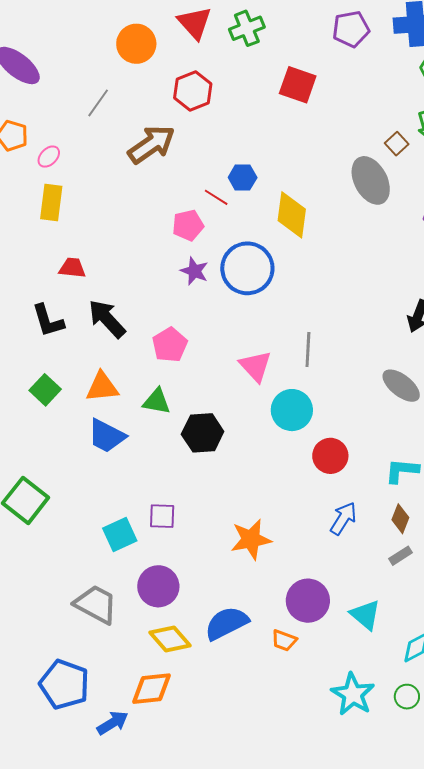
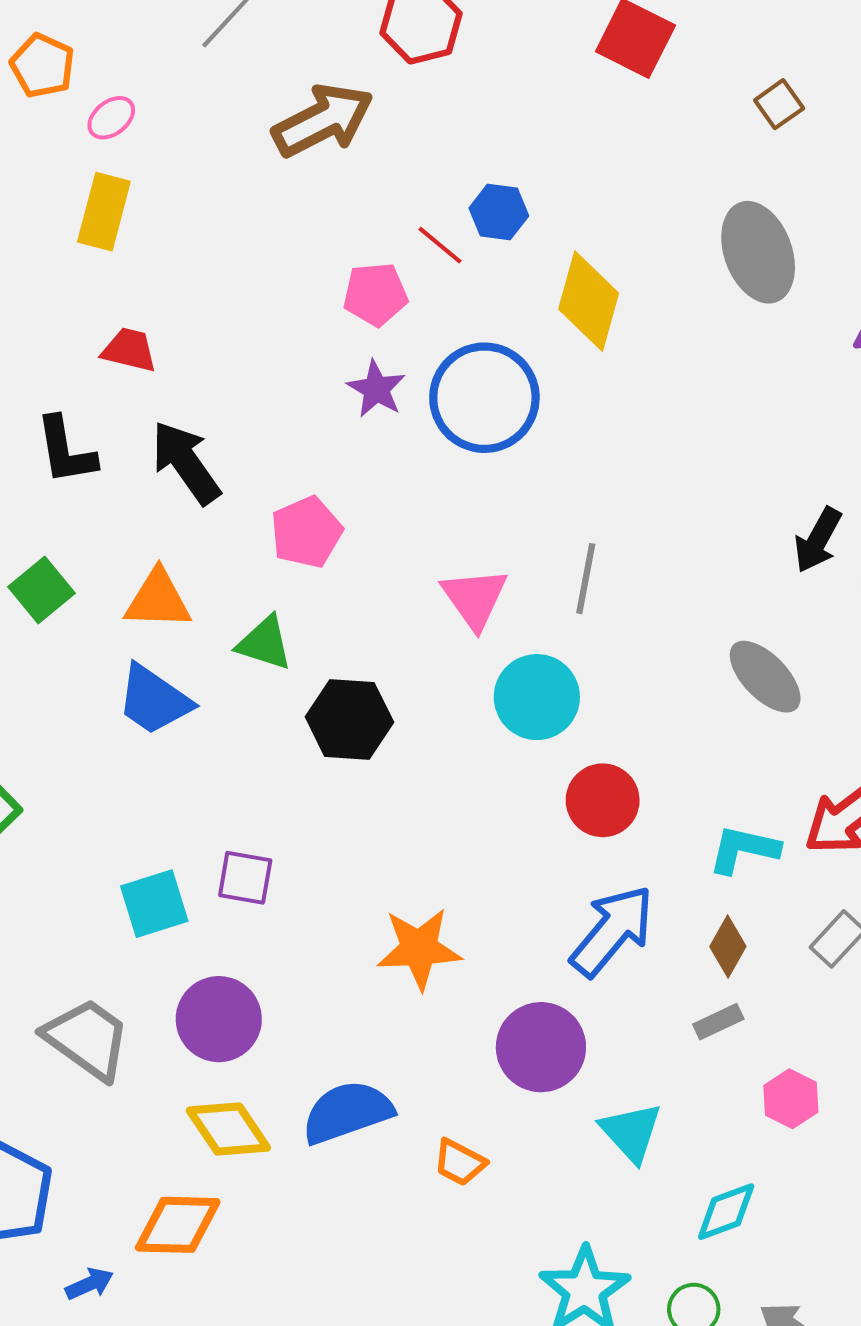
brown square: (397, 144) -> (779, 104), moved
blue arrow: (343, 518) -> (612, 931), size x1.4
purple circle: (308, 601) -> (541, 1047), moved
blue arrow: (113, 723) -> (89, 1284), size x0.7

